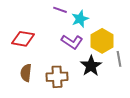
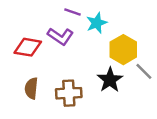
purple L-shape: (72, 42) -> (60, 36), moved
gray line: (119, 59) -> (144, 71), turned -35

